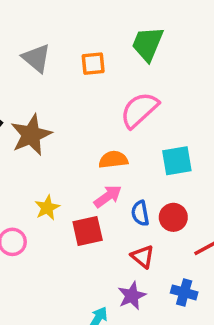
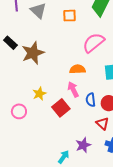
pink arrow: (108, 196) -> (73, 89), turned -84
red square: (88, 231) -> (61, 108), turned -30
red triangle: (143, 257) -> (102, 123), moved

